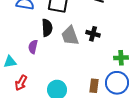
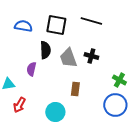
green cross: (121, 58) -> (119, 80), turned 32
brown rectangle: (94, 86) -> (75, 89), moved

